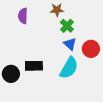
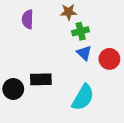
green cross: (67, 26) -> (81, 31), turned 32
cyan semicircle: (69, 68) -> (83, 97), moved

